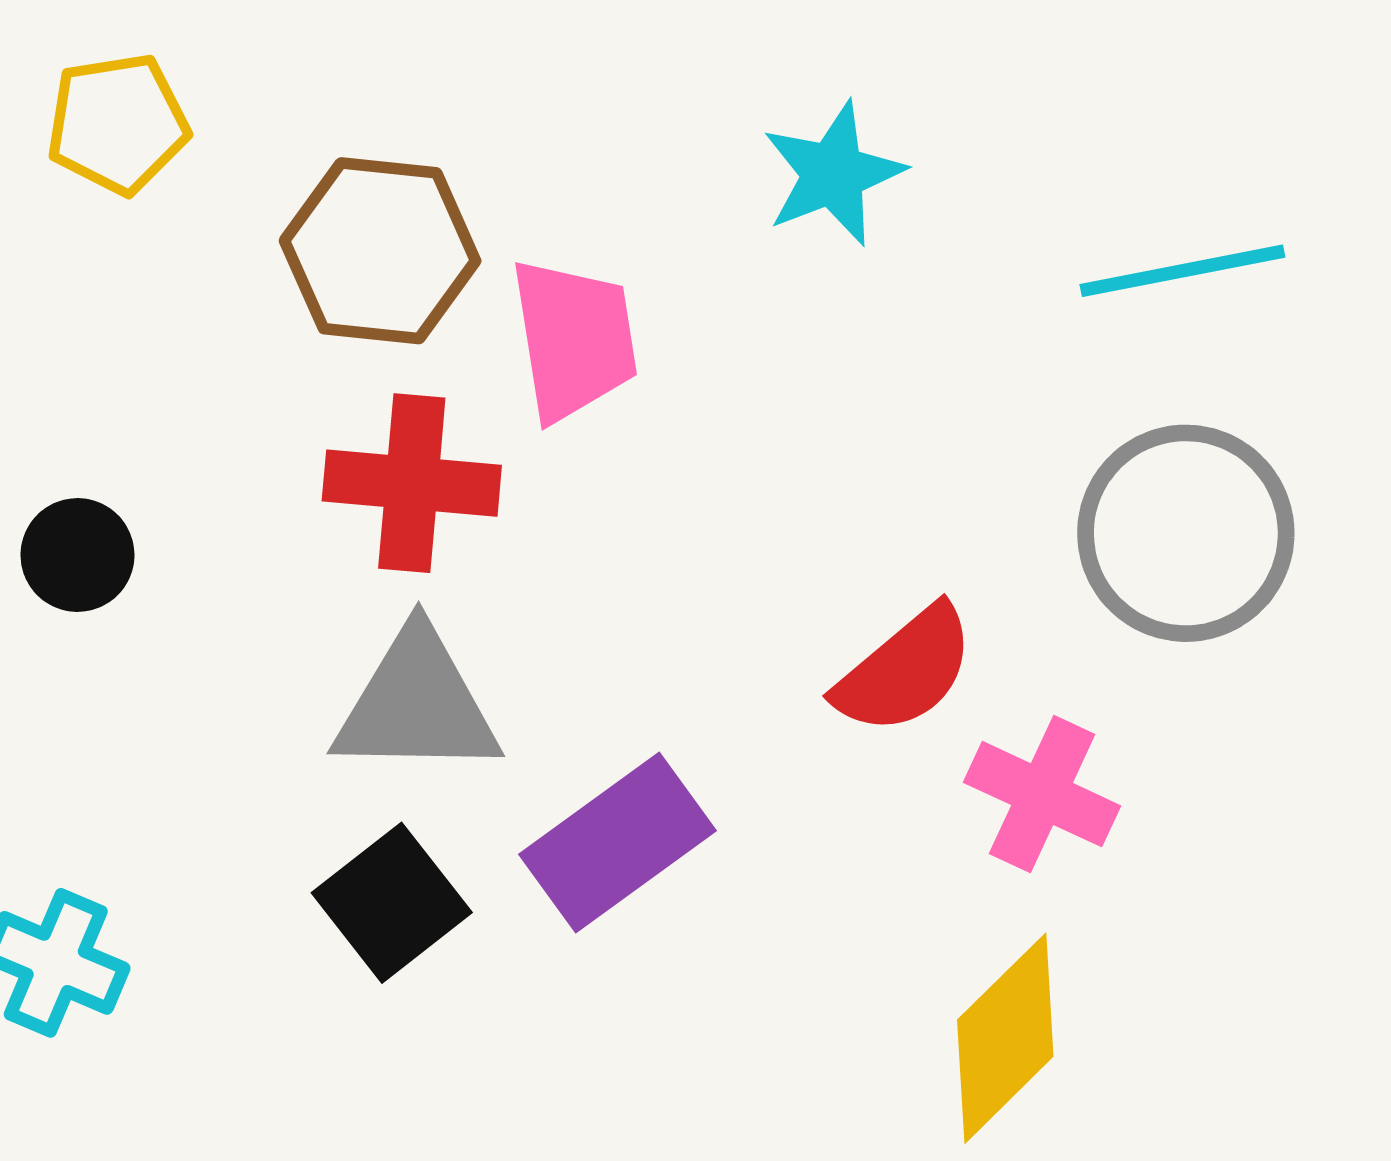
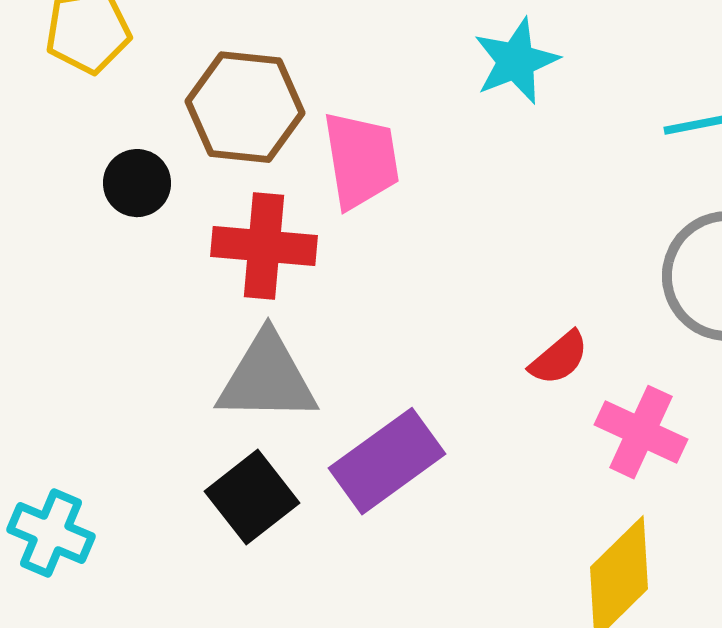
black circle: (77, 555) -> (137, 183), moved
red semicircle: (905, 670) -> (559, 358), size x0.7

